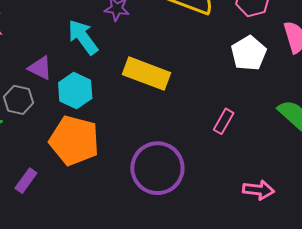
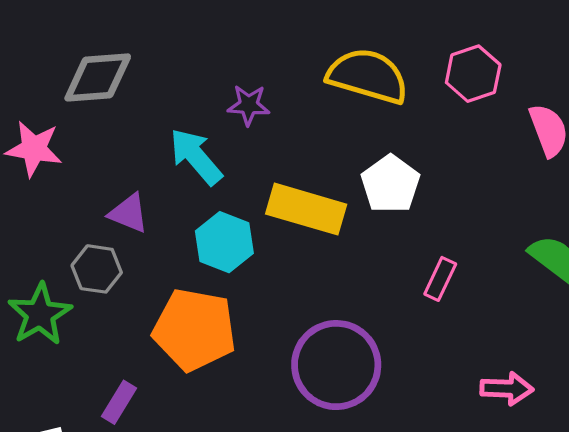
white pentagon: (249, 53) -> (390, 184), moved
cyan hexagon: (75, 91) -> (224, 242), moved

